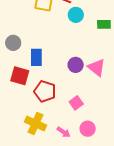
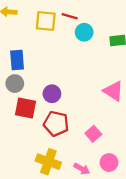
gray circle: (13, 43) -> (15, 84), moved
blue rectangle: (36, 57) -> (17, 60), moved
purple circle: (76, 65) -> (52, 94), moved

